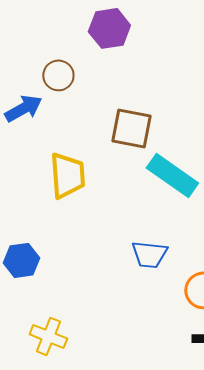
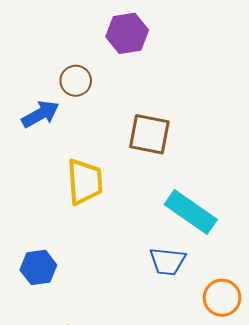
cyan rectangle: (172, 175) -> (191, 212), moved

